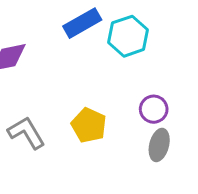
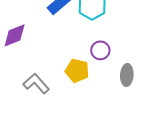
purple circle: (154, 109) -> (100, 50), moved

